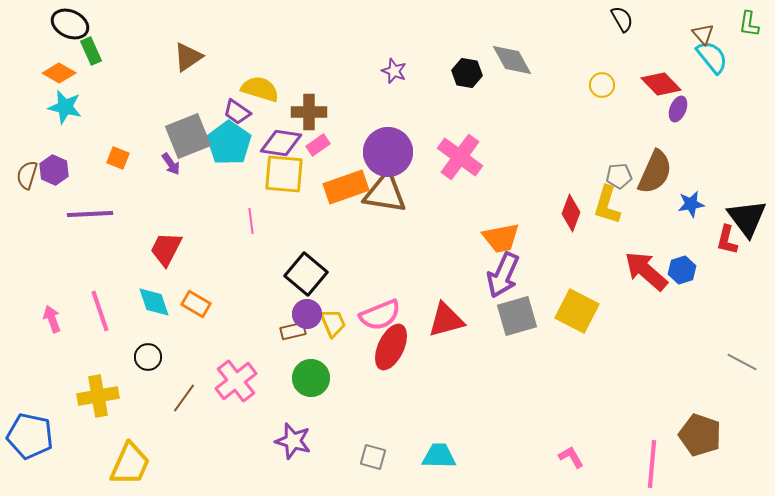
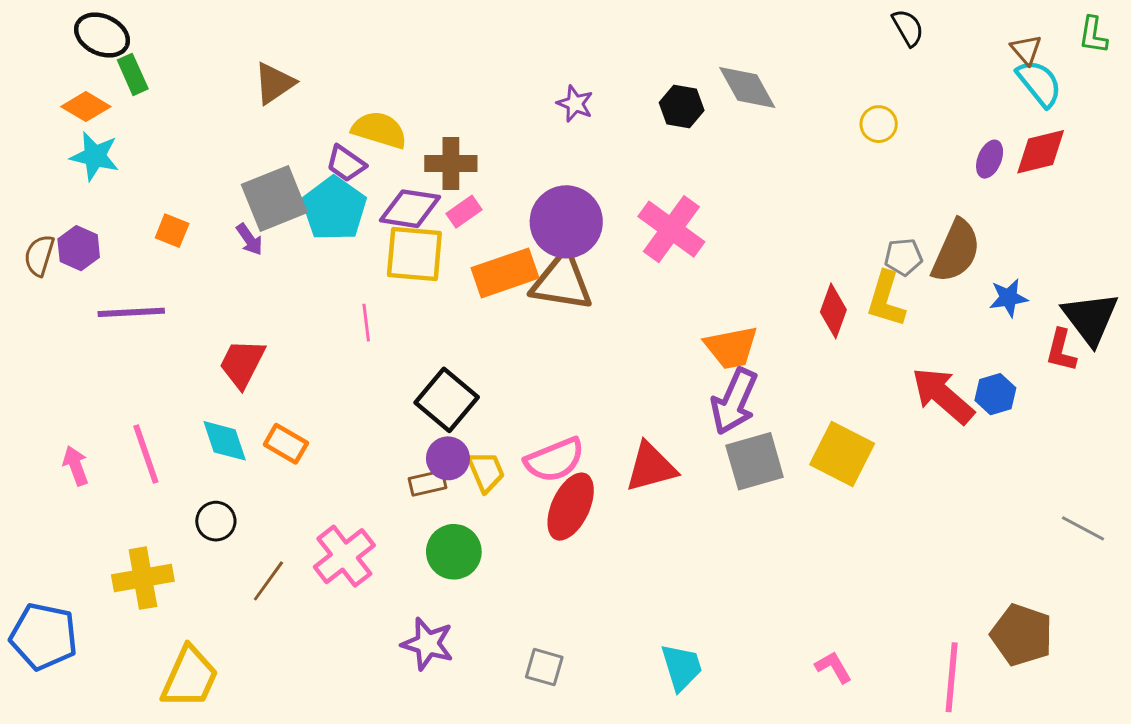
red diamond: (661, 84) -> (1041, 152), moved, turned -60
cyan trapezoid: (439, 456) -> (682, 667), moved, turned 72

